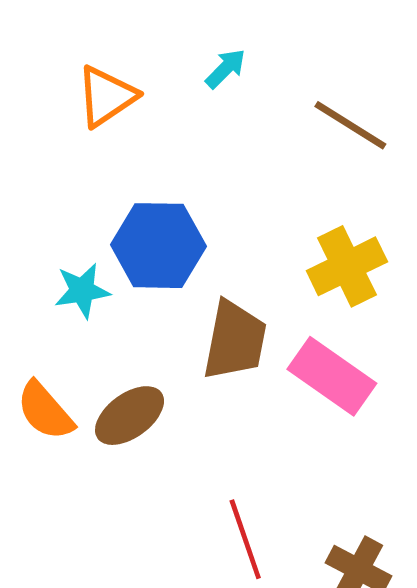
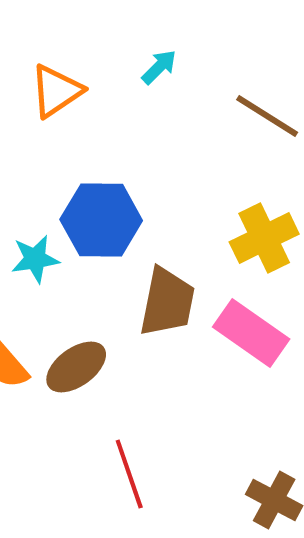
red line: (245, 539) -> (129, 474), moved

